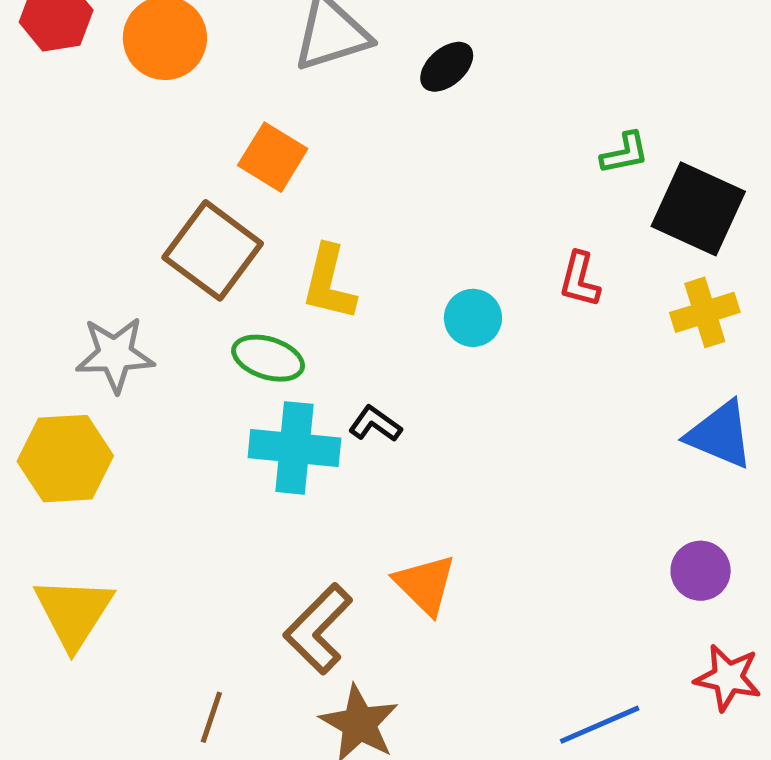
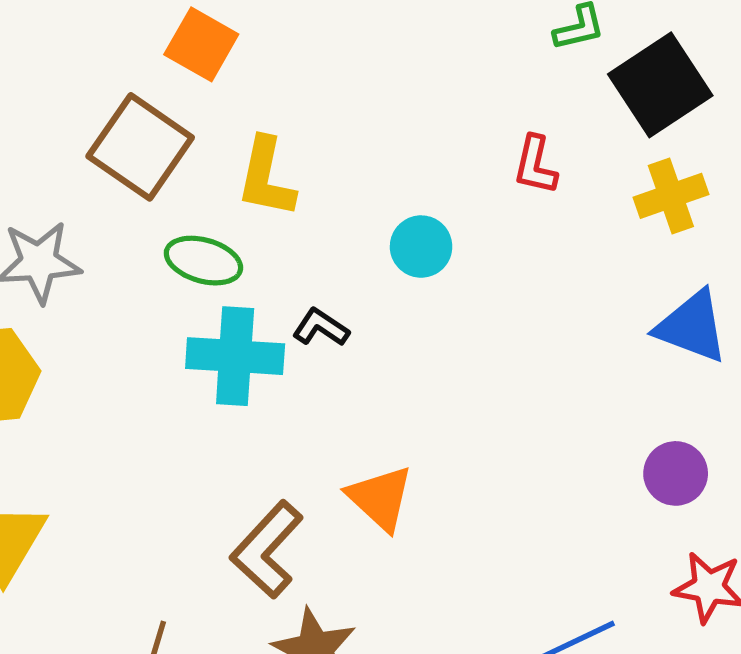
black square: (698, 209) -> (660, 85), turned 34
cyan circle: (473, 318) -> (421, 247), moved

